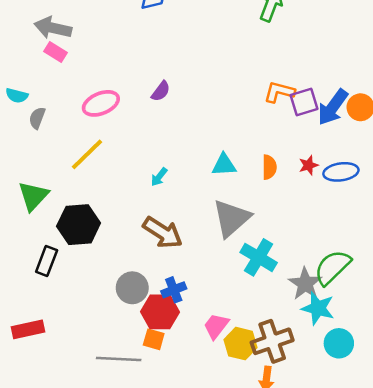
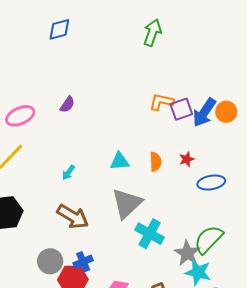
blue ellipse: (341, 172) -> (211, 183), moved

